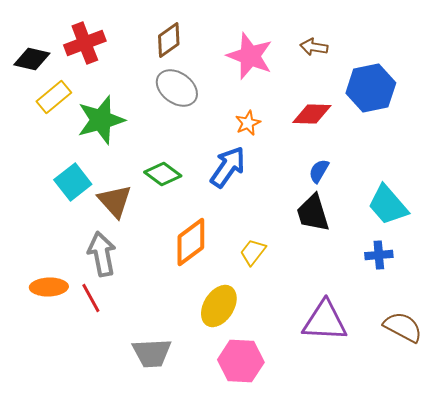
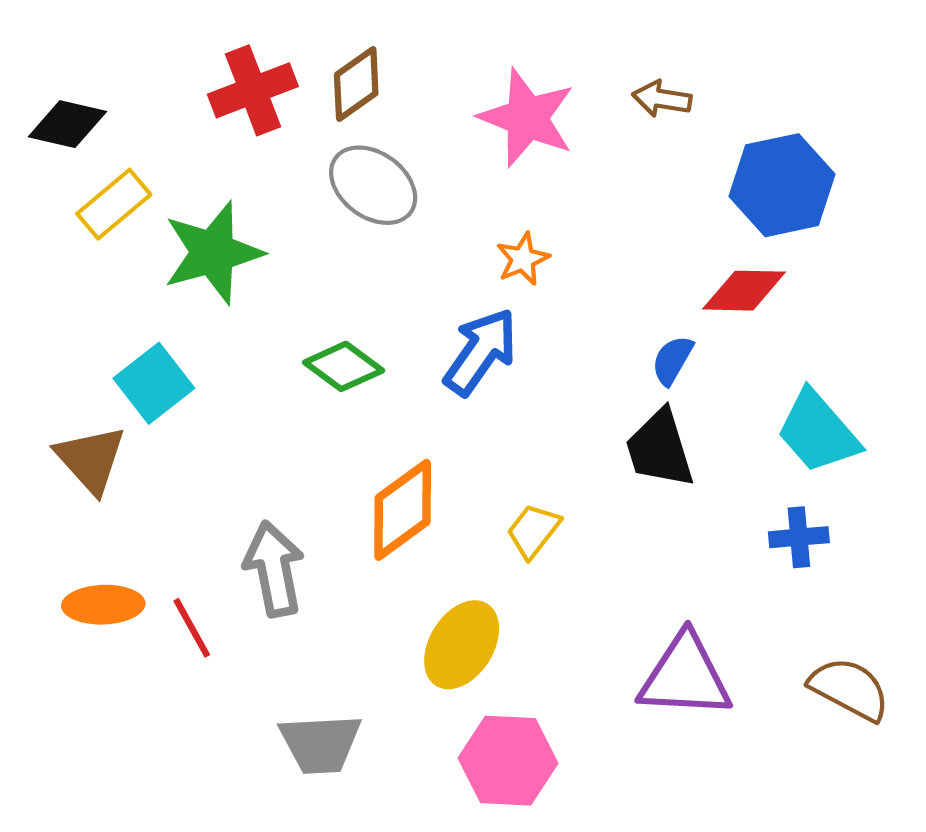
red cross: (85, 43) -> (253, 90), moved
red diamond: (312, 114) -> (744, 291), moved
brown triangle: (115, 201) -> (91, 459), moved
gray arrow: (102, 254) -> (274, 569), moved

